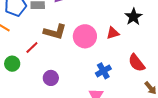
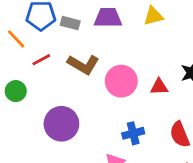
red line: (32, 47) -> (41, 60), moved
purple circle: (51, 78) -> (61, 124), size x1.6

